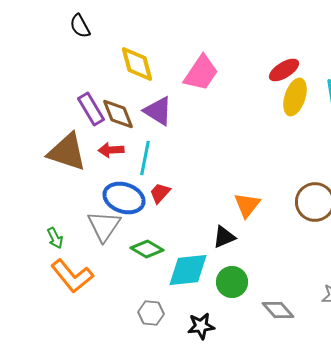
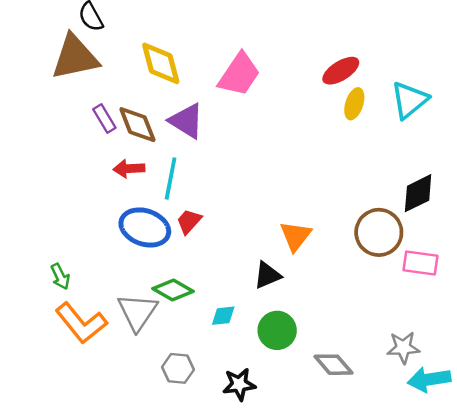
yellow ellipse: (295, 97) -> (354, 104), size x0.7
purple rectangle: (91, 109) -> (104, 118), size x0.7
brown triangle: (67, 152) -> (75, 57), moved, turned -30
gray triangle: (104, 226) -> (137, 312), moved
cyan diamond: (188, 270) -> (223, 316), size x0.5

